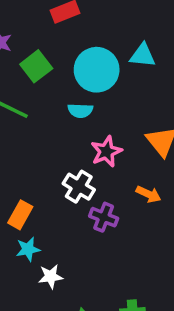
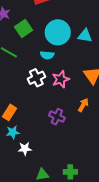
cyan triangle: (143, 55) -> (85, 36), moved
white cross: (79, 187) -> (36, 78), moved, turned 30
orange arrow: (149, 194) -> (83, 105), turned -88

